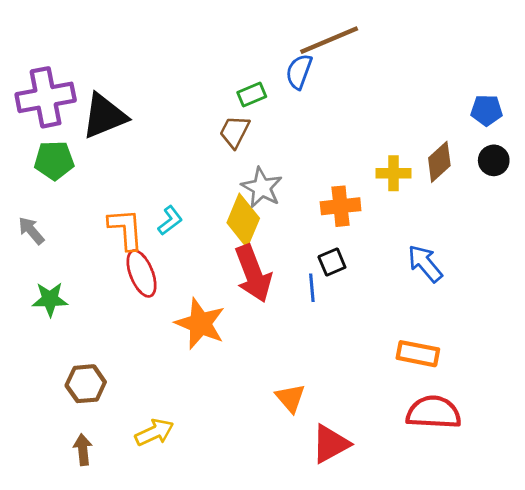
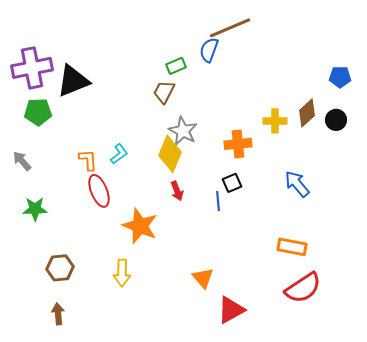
black circle: (494, 160) -> (336, 120), moved
orange L-shape: (126, 229) -> (88, 160), size x0.7
red arrow: (253, 273) -> (177, 191), size x0.5
red semicircle: (434, 412) -> (303, 288), turned 144
yellow arrow: (154, 432) -> (122, 273), moved, turned 116

